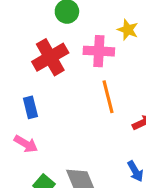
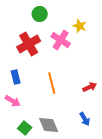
pink cross: (99, 51) -> (61, 40), turned 30
orange line: (108, 97) -> (52, 83), moved

